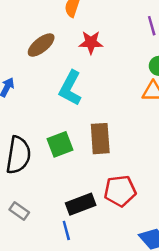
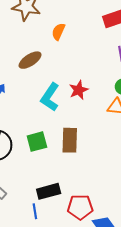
red star: (91, 42) -> (79, 90), moved, turned -30
red pentagon: (120, 191) -> (80, 207), moved

